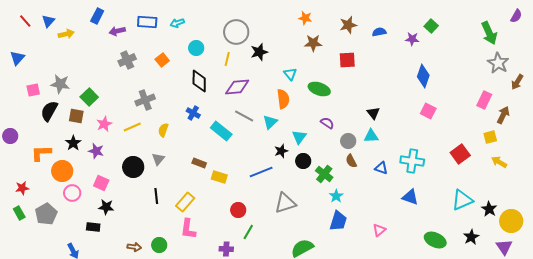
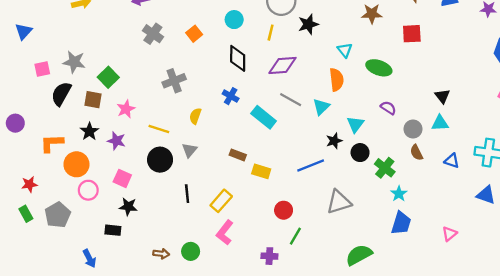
gray cross: (127, 60) -> (153, 34), turned -30
yellow line: (132, 127) -> (159, 129), moved, turned 42
pink L-shape: (188, 229) -> (225, 233), turned 30

